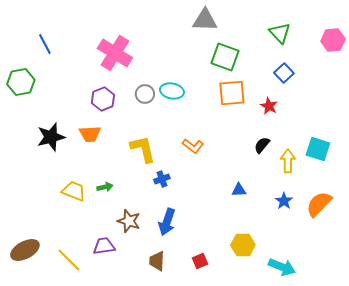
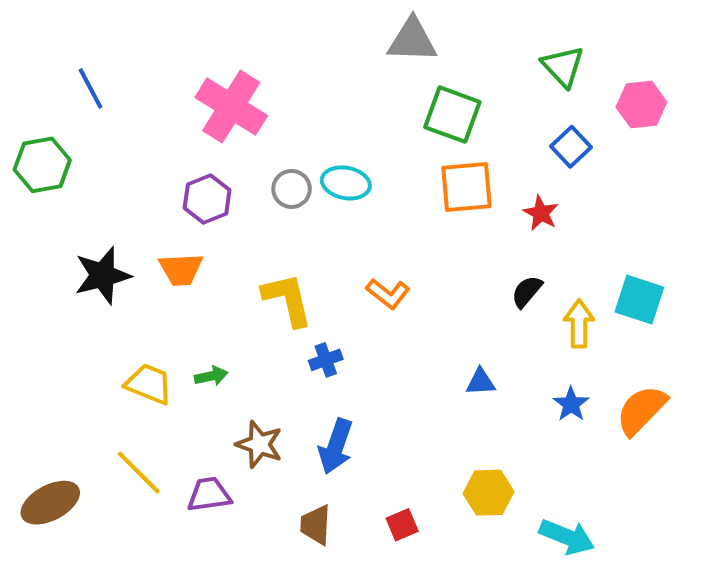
pink hexagon: (333, 40) -> (641, 105), moved
yellow line: (69, 260) -> (139, 472), moved

